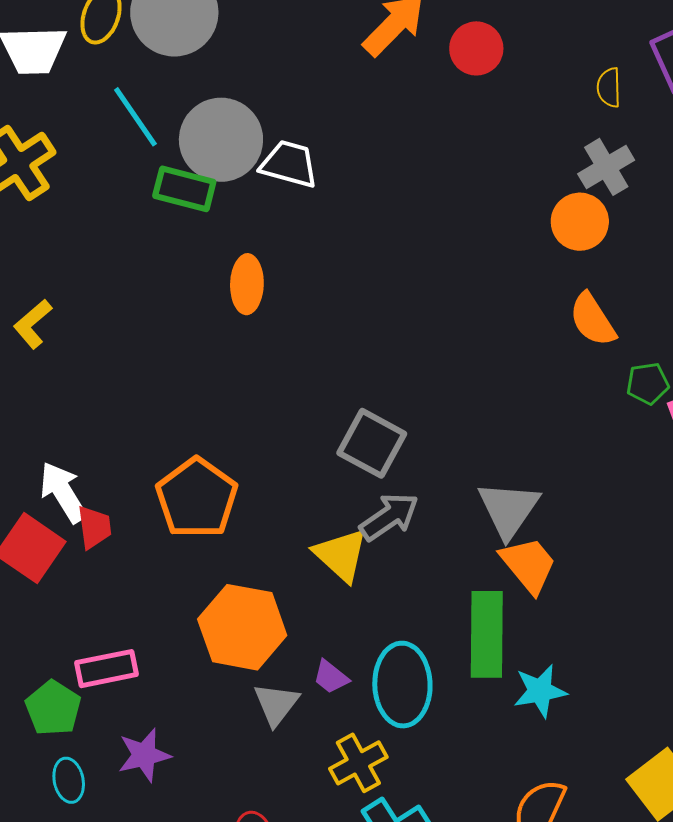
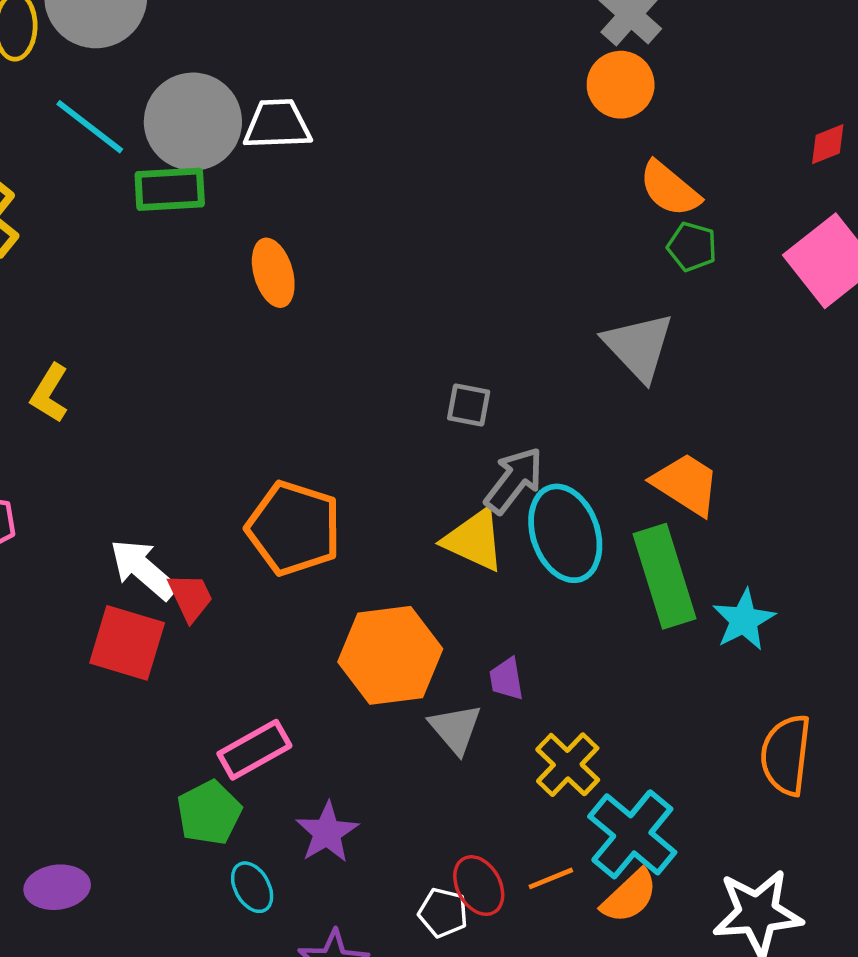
green pentagon: (648, 383) -> (692, 247), moved, turned -30
gray square: (372, 443) -> (469, 405), size x0.6
gray triangle: (509, 509) -> (639, 346), moved
purple trapezoid: (331, 677) -> (506, 679), turned 60
cyan ellipse: (402, 685) -> (565, 533), moved
green pentagon: (53, 708) -> (209, 813), turned 30

